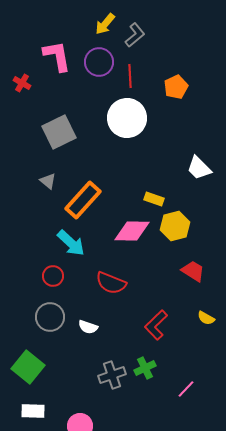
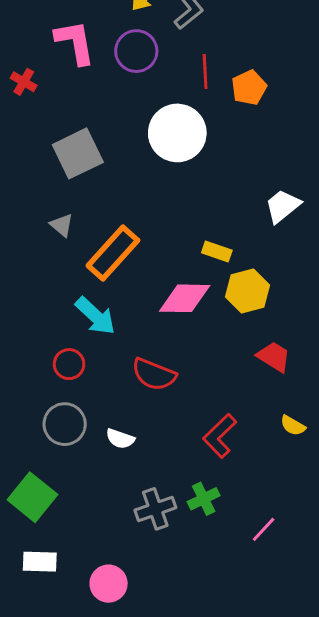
red line: (130, 76) -> (205, 72), moved
white trapezoid: (199, 168) -> (283, 206), turned 96

